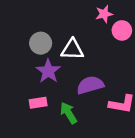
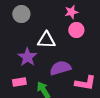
pink circle: (122, 30) -> (76, 30), moved
gray circle: (41, 43) -> (21, 14), moved

